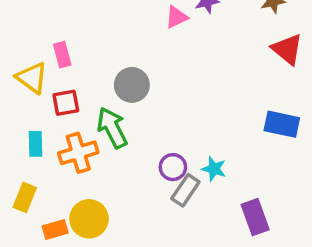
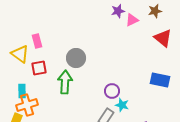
pink triangle: (176, 17) -> (132, 20), moved
green arrow: (112, 128) -> (65, 82), turned 30
orange cross: (78, 153) -> (27, 105), moved
purple circle: (173, 167) -> (112, 91), moved

